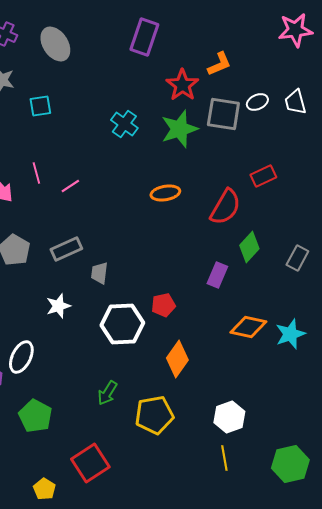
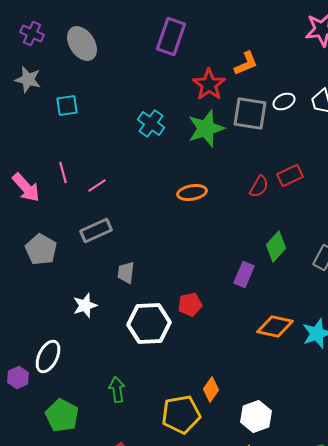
red semicircle: (225, 207) -> (259, 186), moved, size x0.6
gray rectangle: (66, 249) -> (96, 230), moved
orange diamond: (177, 359) -> (211, 390), moved, size x0.7
green arrow: (107, 393) -> (117, 390), moved, turned 140

